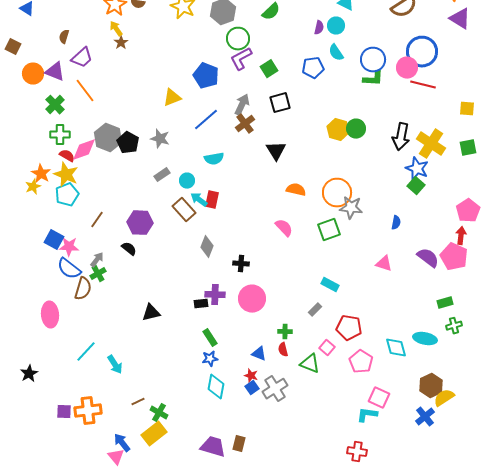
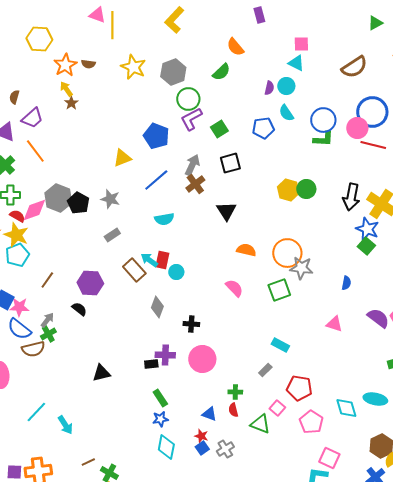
cyan circle: (187, 181) -> (176, 272), moved
brown semicircle: (83, 289) -> (33, 349), turned 60
gray cross: (275, 389) -> (225, 449), size x0.7

